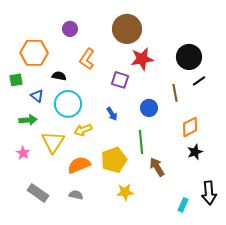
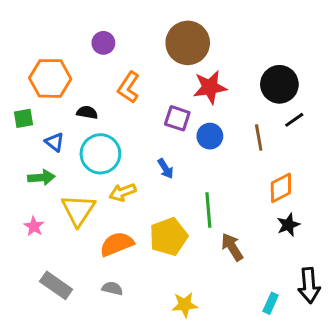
blue circle: (149, 108) -> (210, 136), moved
yellow star: (125, 192) -> (185, 305), moved

